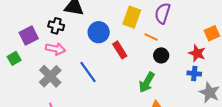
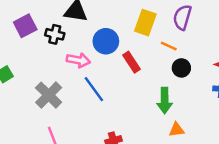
purple square: (29, 36) -> (25, 26), moved
pink arrow: (56, 49) -> (78, 60), moved
green arrow: (147, 82) -> (165, 101), turned -30

